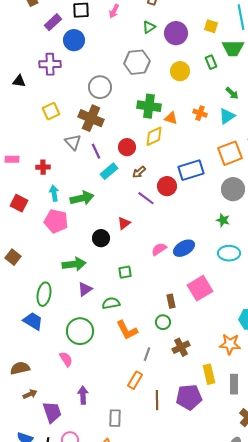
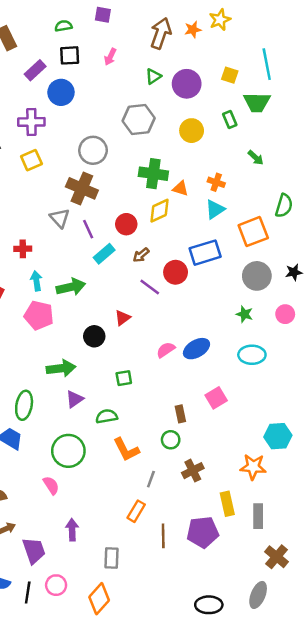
yellow square: (51, 111) -> (31, 160), moved
cyan triangle: (227, 116) -> (215, 209), moved
pink square: (200, 288) -> (216, 398), size x0.7

